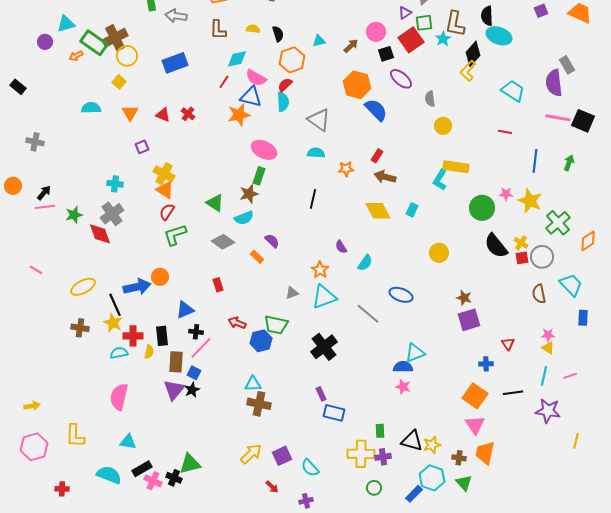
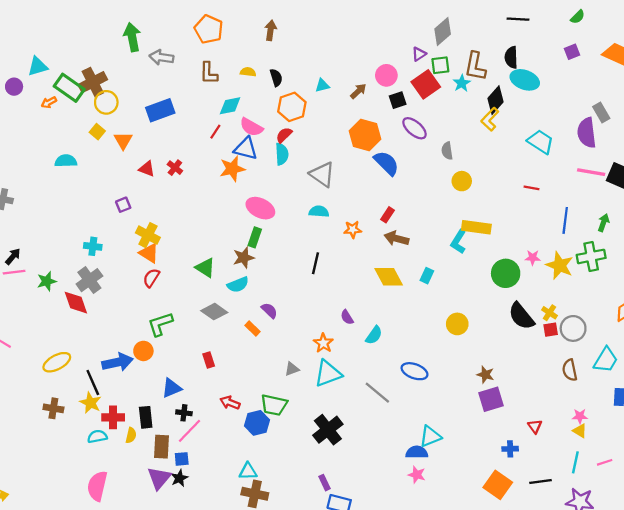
orange triangle: (130, 113) -> (123, 141), moved
green cross: (558, 223) -> (591, 256), moved, turned 30
green L-shape: (175, 235) -> (160, 324), moved
cyan trapezoid: (571, 285) -> (606, 360), turned 75
blue square: (194, 373) -> (182, 459), turned -32

